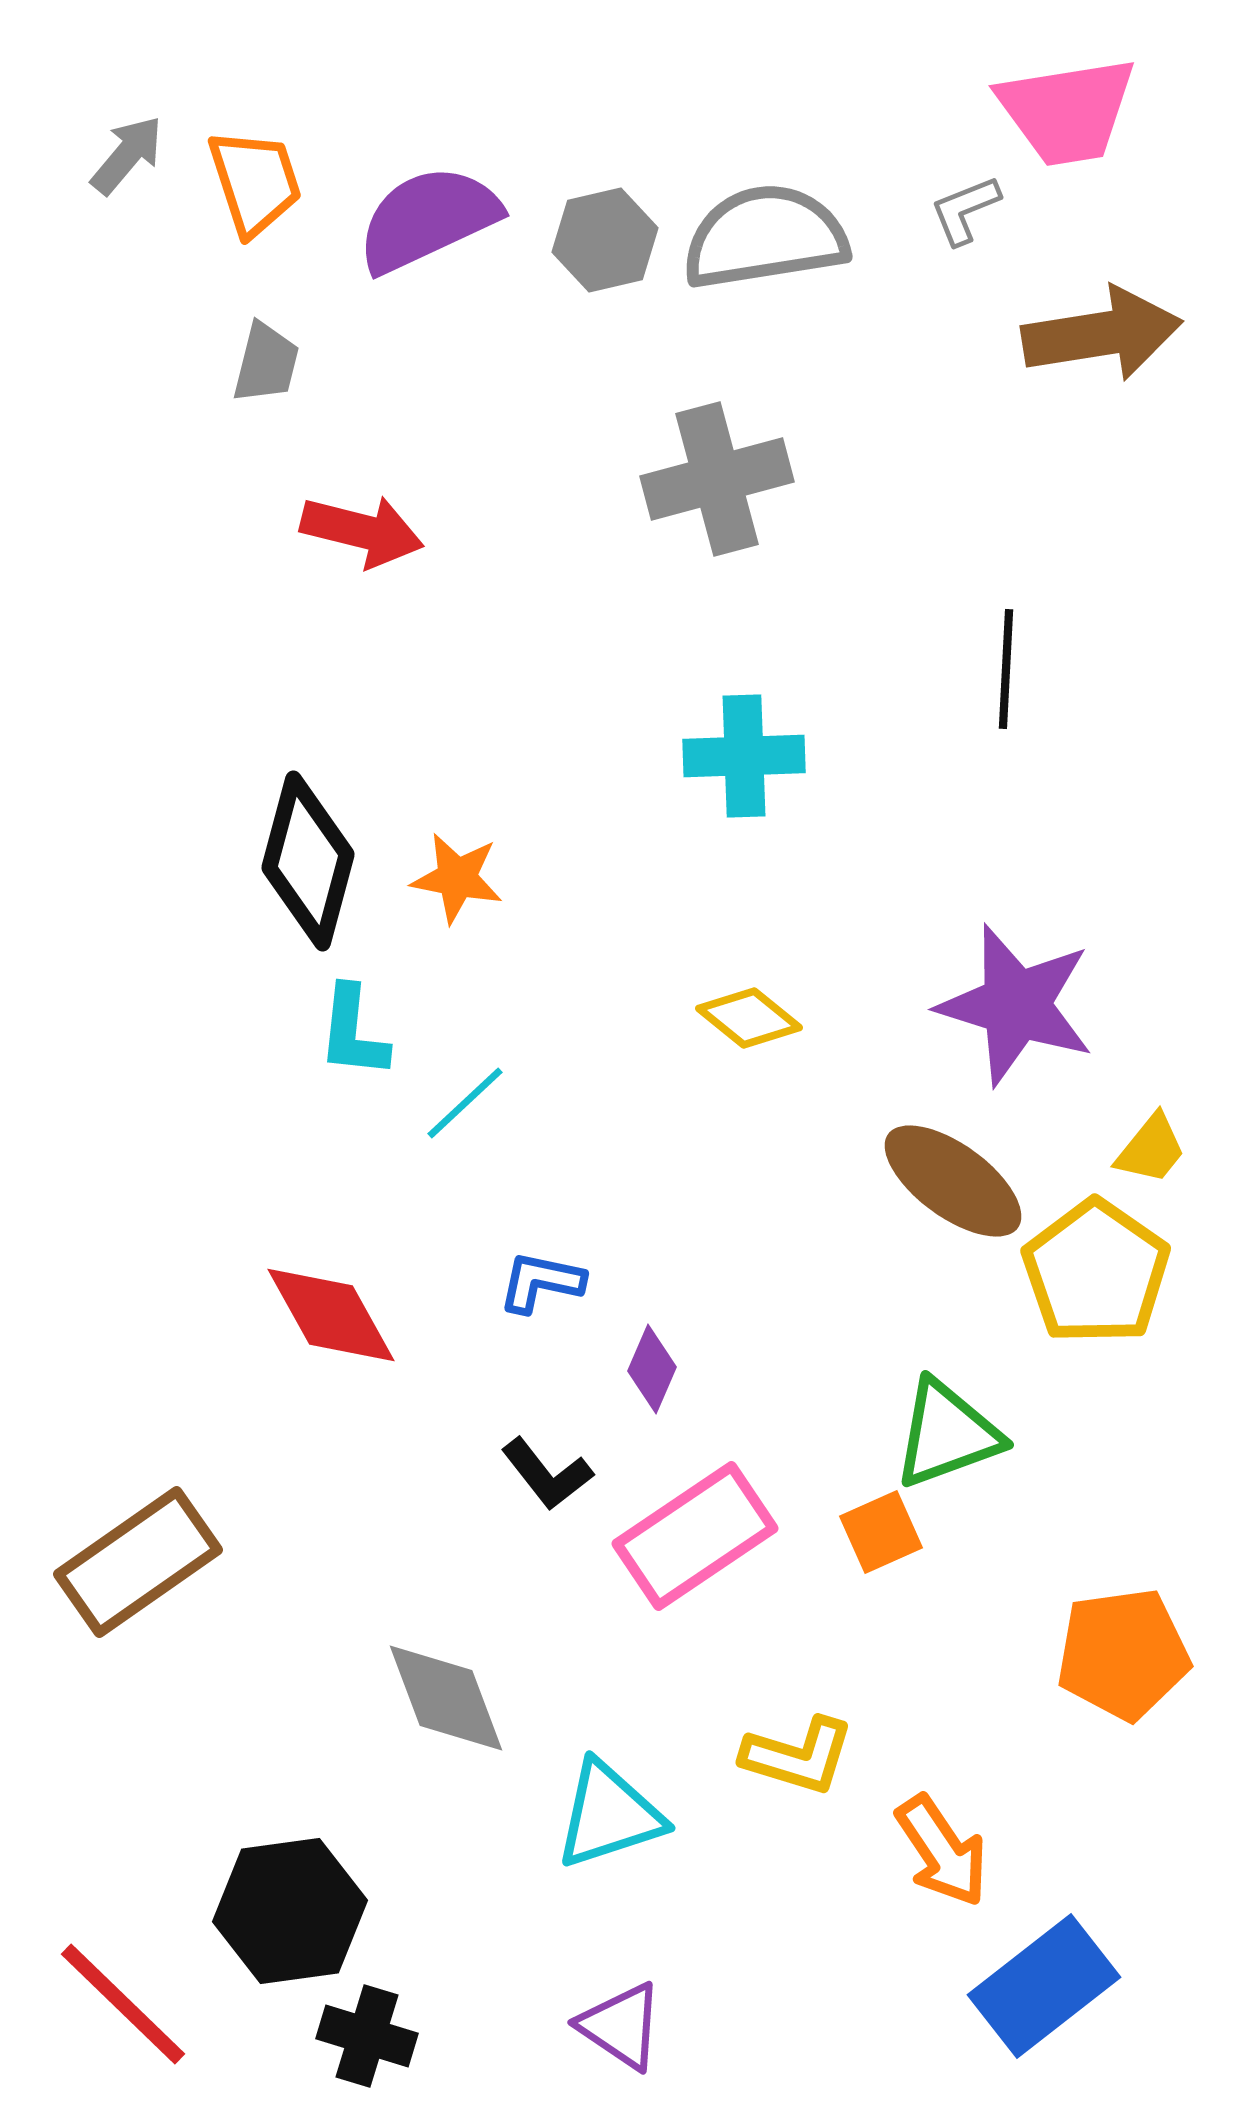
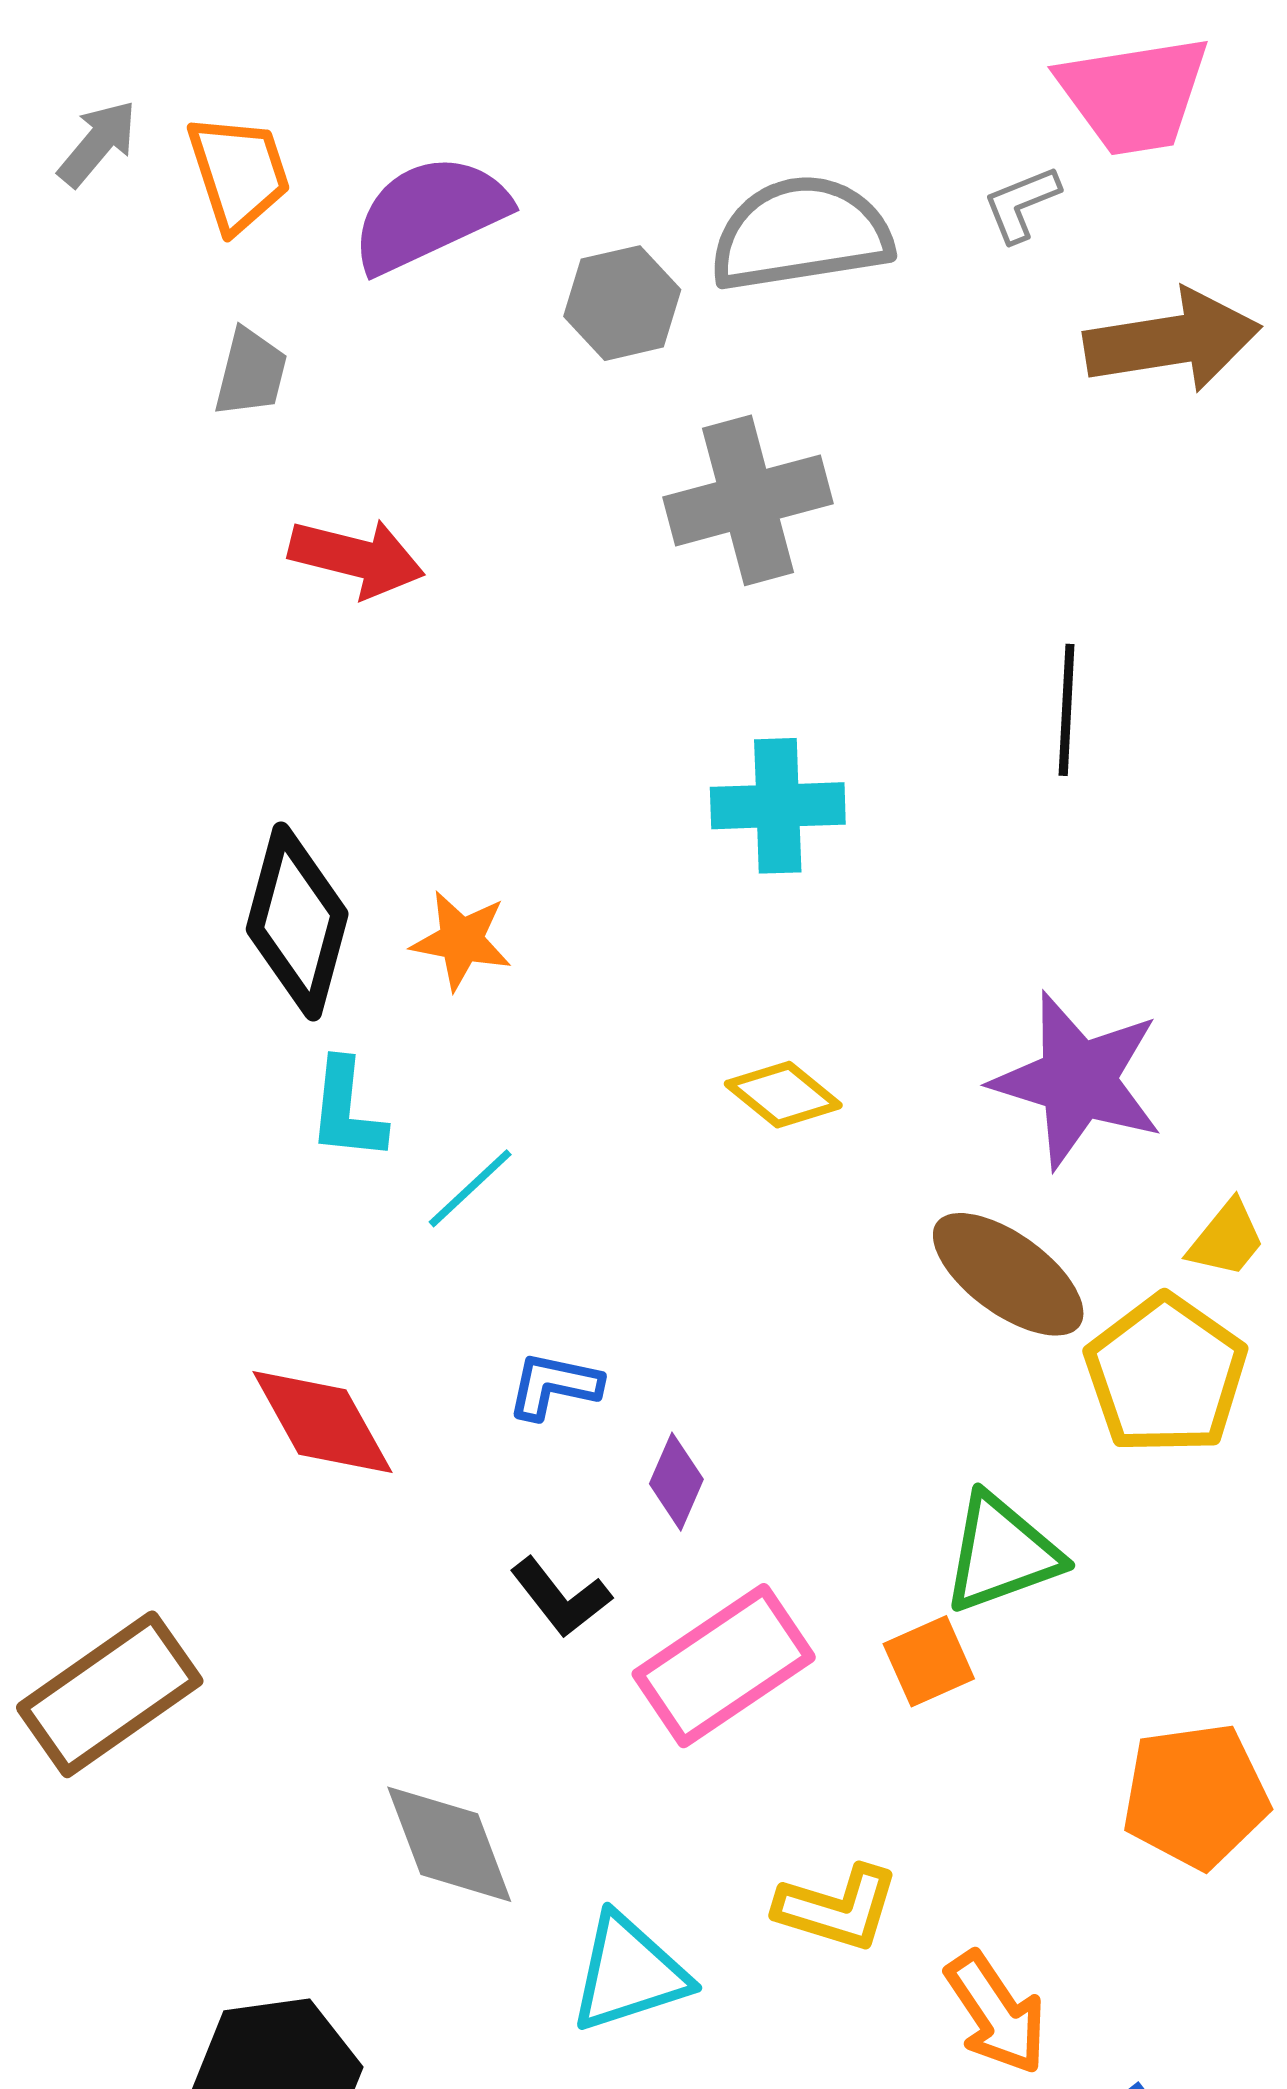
gray hexagon: (605, 240) -> (622, 303), moved

